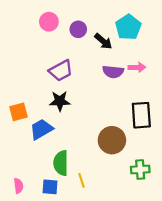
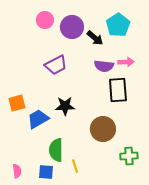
purple circle: (78, 29) -> (72, 27), size x1.5
black star: (60, 101) -> (65, 106), moved
black rectangle: (141, 115) -> (118, 90), moved

